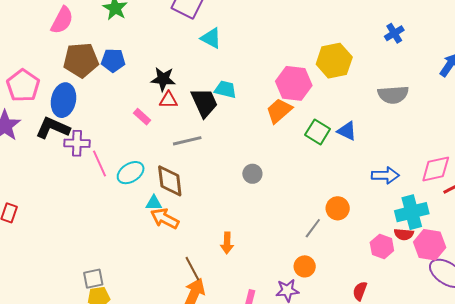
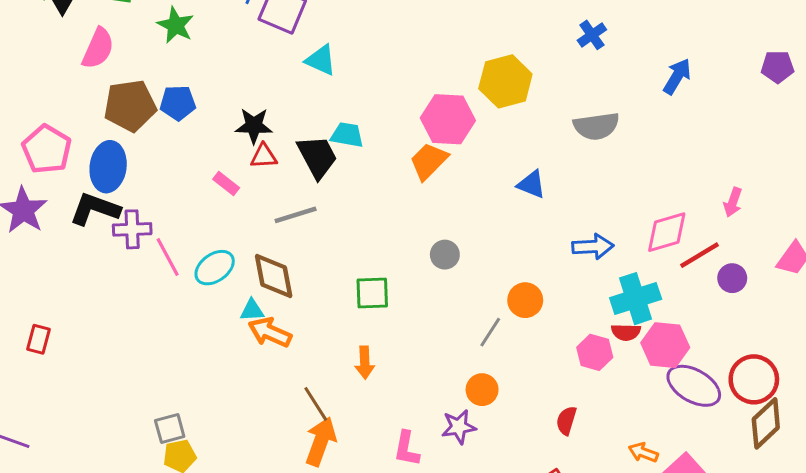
green square: (318, 132) -> (372, 293), moved, turned -30
gray circle: (252, 174) -> (445, 255), moved

